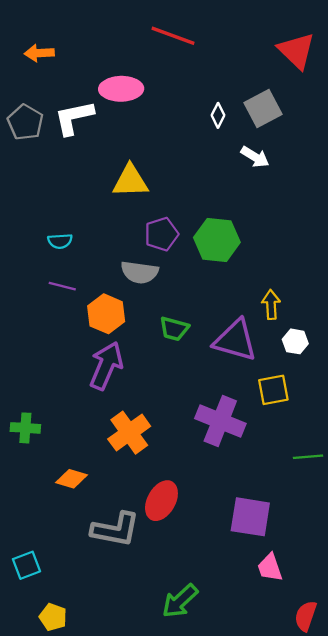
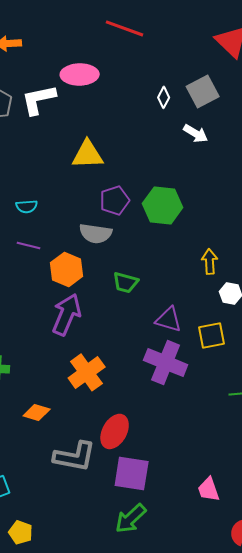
purple triangle: (235, 340) -> (169, 319), moved, size x0.7
purple square: (250, 517) -> (132, 473), moved

